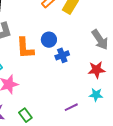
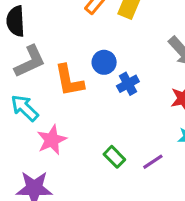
green rectangle: (25, 115) -> (114, 157), moved

